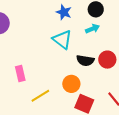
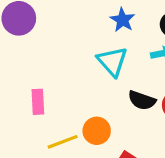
orange circle: (71, 84) -> (97, 131), moved

